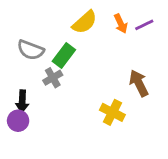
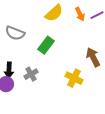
green rectangle: (64, 55) -> (46, 45), moved
gray cross: (53, 78) -> (31, 74), moved

